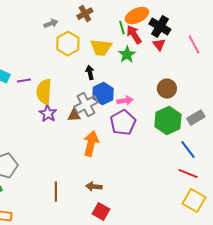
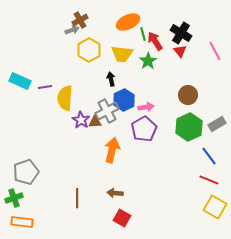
brown cross: (85, 14) -> (80, 20), moved
orange ellipse: (137, 16) -> (128, 22), moved
purple star: (48, 114) -> (81, 120), moved

